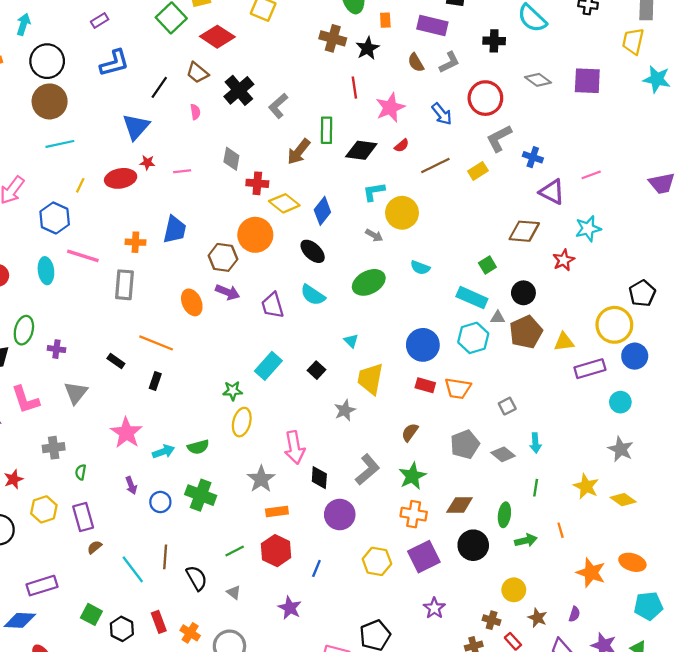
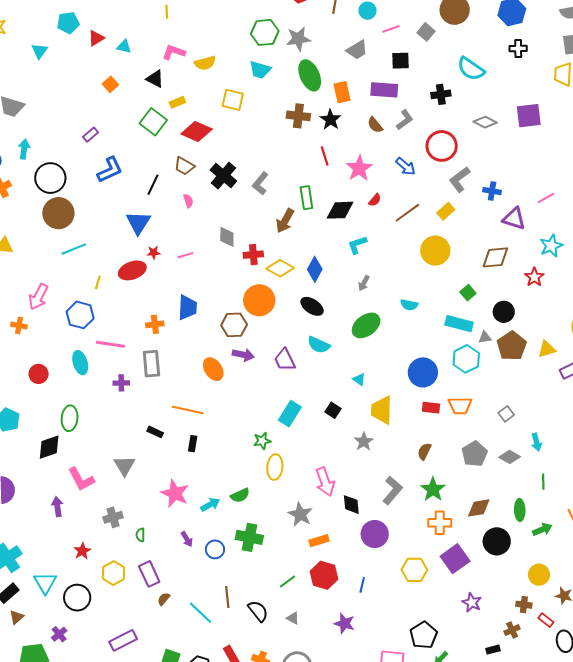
orange rectangle: (385, 20) -> (342, 92), size x1.5
yellow circle: (402, 213) -> (435, 251), moved
gray arrow: (374, 235) -> (364, 283), turned 98
purple cross: (56, 349) -> (121, 383), moved

